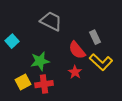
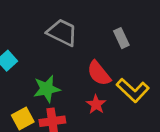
gray rectangle: (95, 37) -> (121, 38), moved

